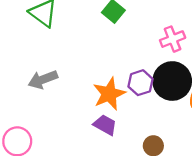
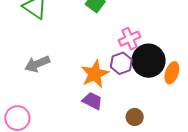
pink cross: (173, 39) -> (130, 39), moved

